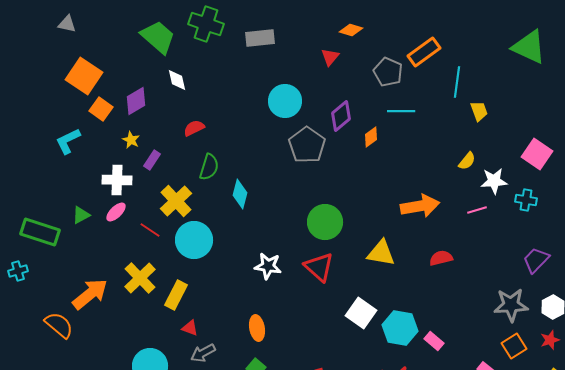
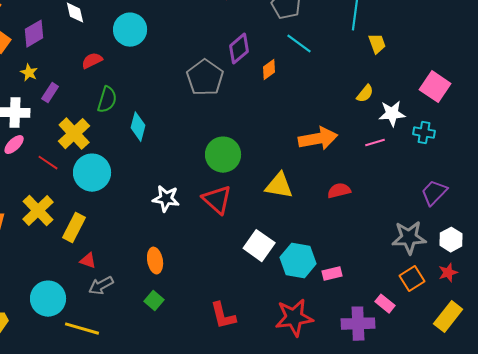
cyan circle: (285, 101) -> (130, 30), moved
cyan line: (401, 111) -> (299, 44), turned 36
pink rectangle: (434, 341) -> (332, 274), turned -54

